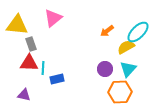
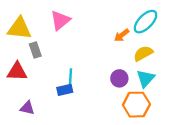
cyan ellipse: (138, 32) -> (145, 22), moved
red triangle: (29, 63) -> (17, 72), moved
cyan line: (43, 68) -> (70, 76), moved

